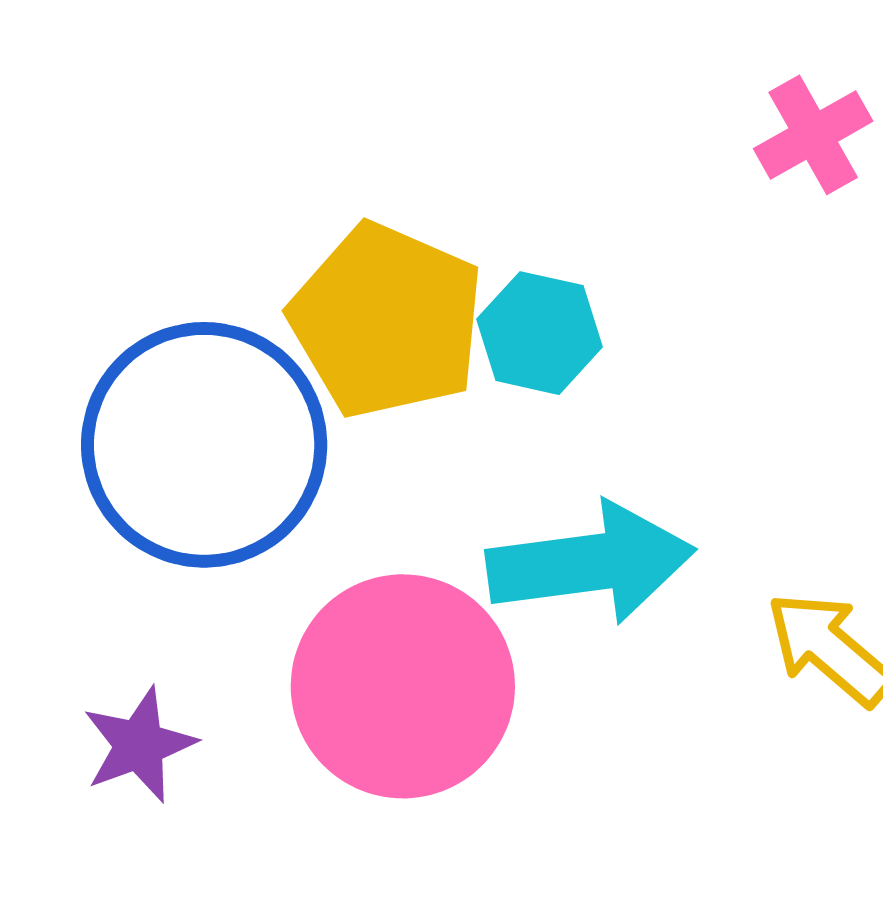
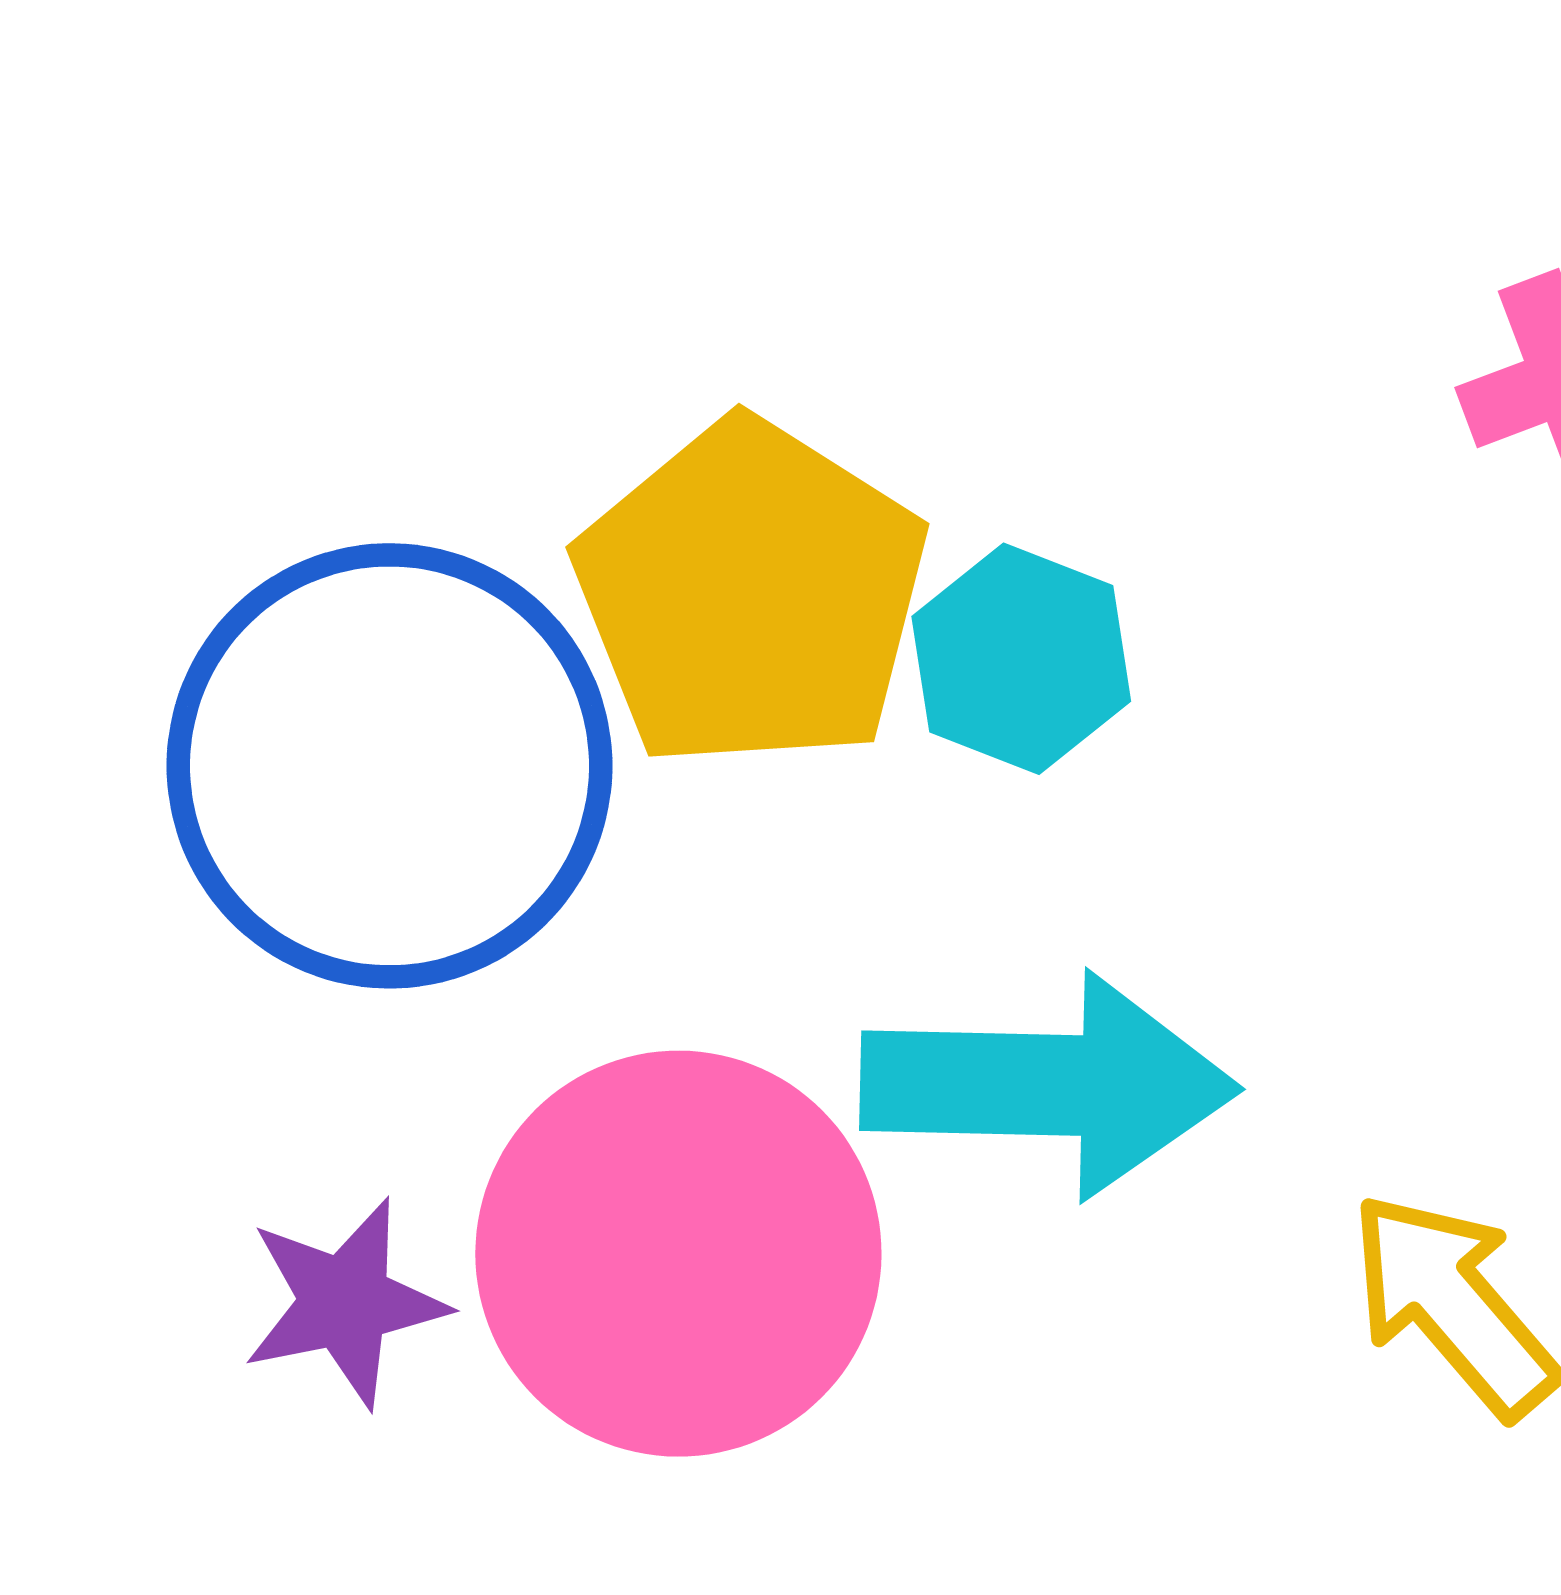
purple star: (139, 745) -> (345, 1303), moved

